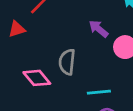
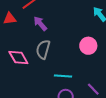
purple arrow: (99, 29) -> (40, 24), moved

